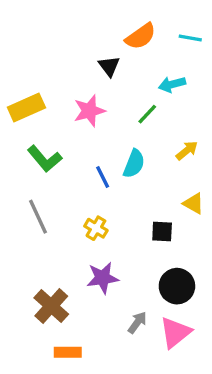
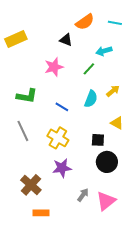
black triangle: (109, 66) -> (66, 40), turned -32
yellow rectangle: (26, 107) -> (16, 39), moved
green L-shape: (45, 159) -> (27, 96), turned -40
cyan semicircle: (134, 164) -> (91, 99), moved
blue line: (103, 177) -> (62, 107), turned -32
yellow cross: (96, 228) -> (58, 138), size x1.5
black circle: (177, 286) -> (107, 162), moved

